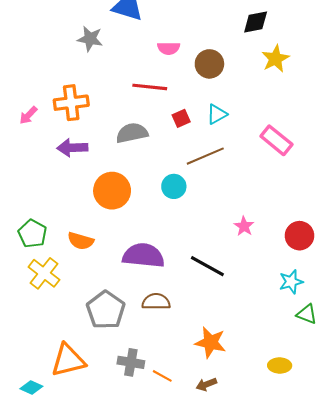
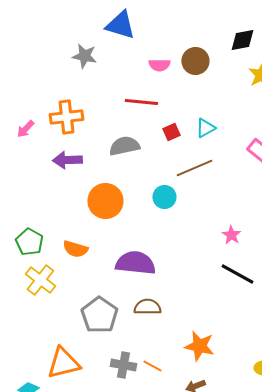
brown circle: (209, 64) -> (195, 61), moved
black line: (207, 266) -> (237, 274), moved
orange line: (162, 376) -> (152, 366), moved

